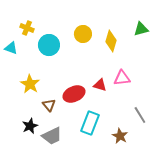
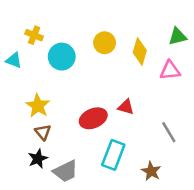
pink triangle: (122, 78) -> (170, 70), moved
brown triangle: (49, 105) -> (43, 132), moved
gray line: (140, 115) -> (169, 132), moved

